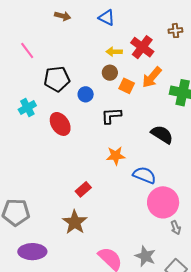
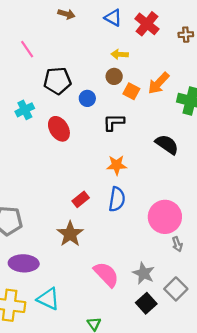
red cross: (142, 47) -> (147, 24), moved
blue semicircle: (144, 175) -> (117, 199), moved, turned 75

